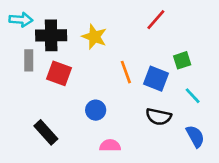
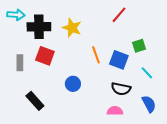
gray rectangle: (29, 60) -> (20, 63), moved
pink semicircle: (110, 145) -> (115, 111), moved

